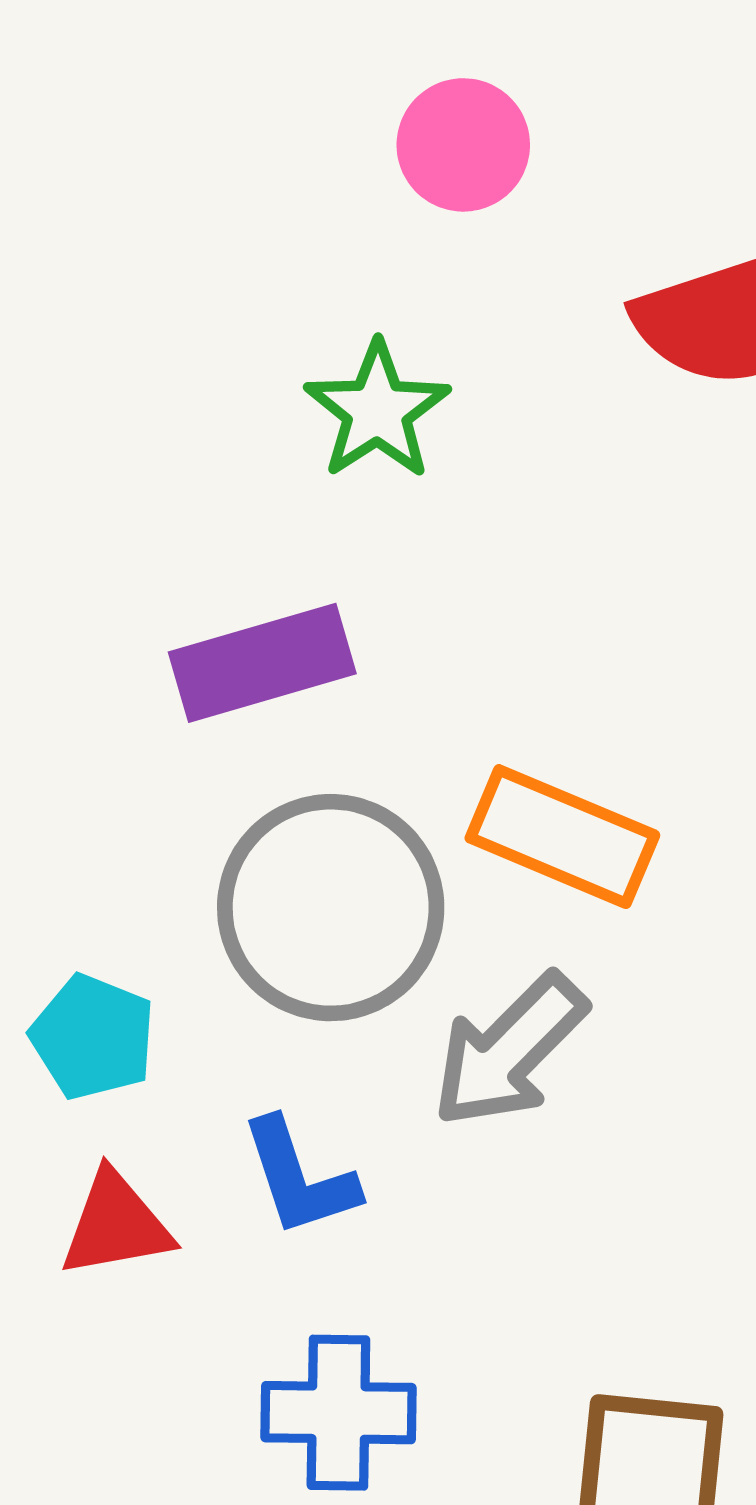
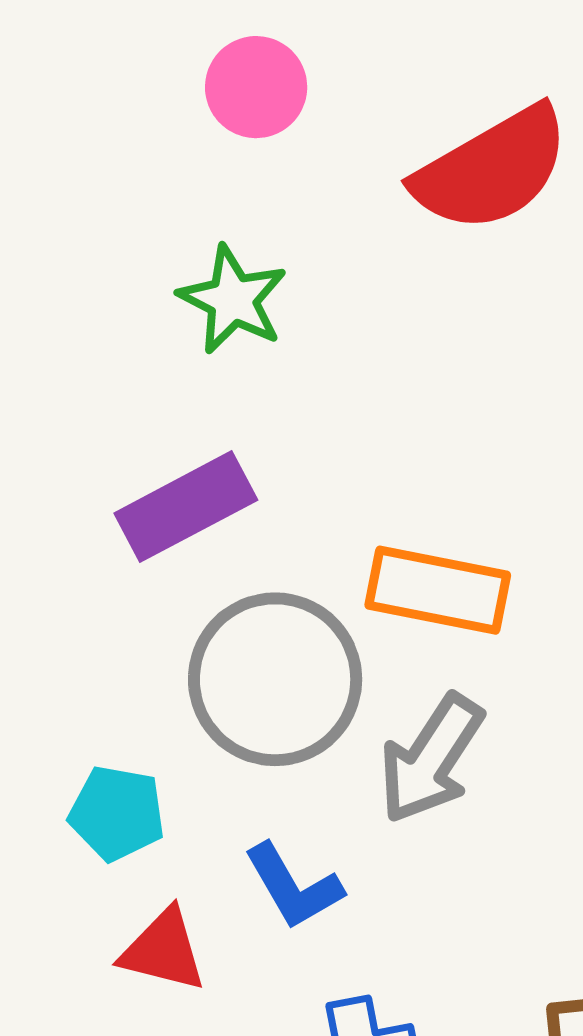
red triangle: (116, 1225) -> (163, 950), turned 36

